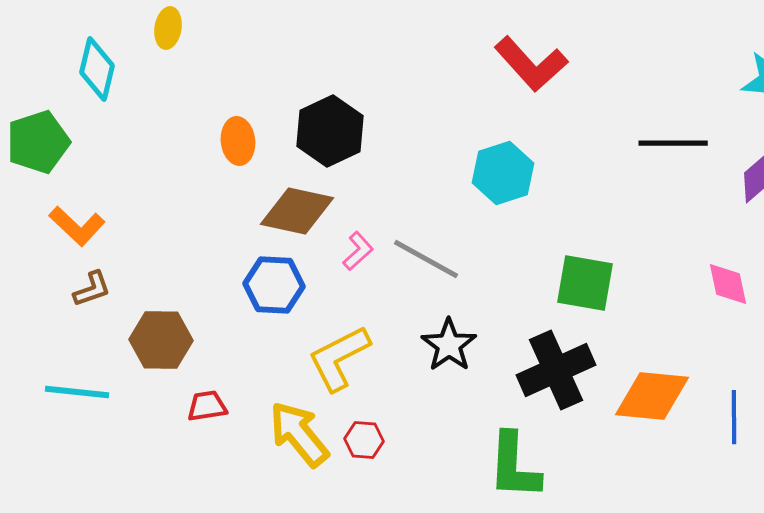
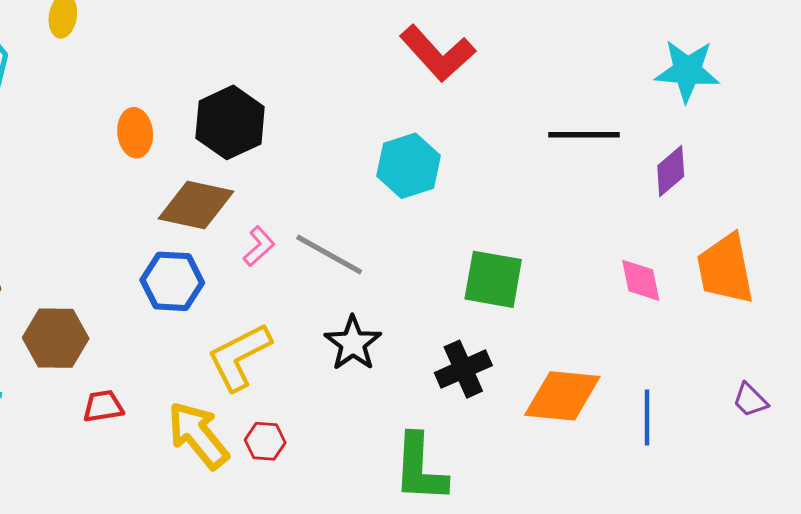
black cross: (556, 370) -> (463, 369), size x0.7

